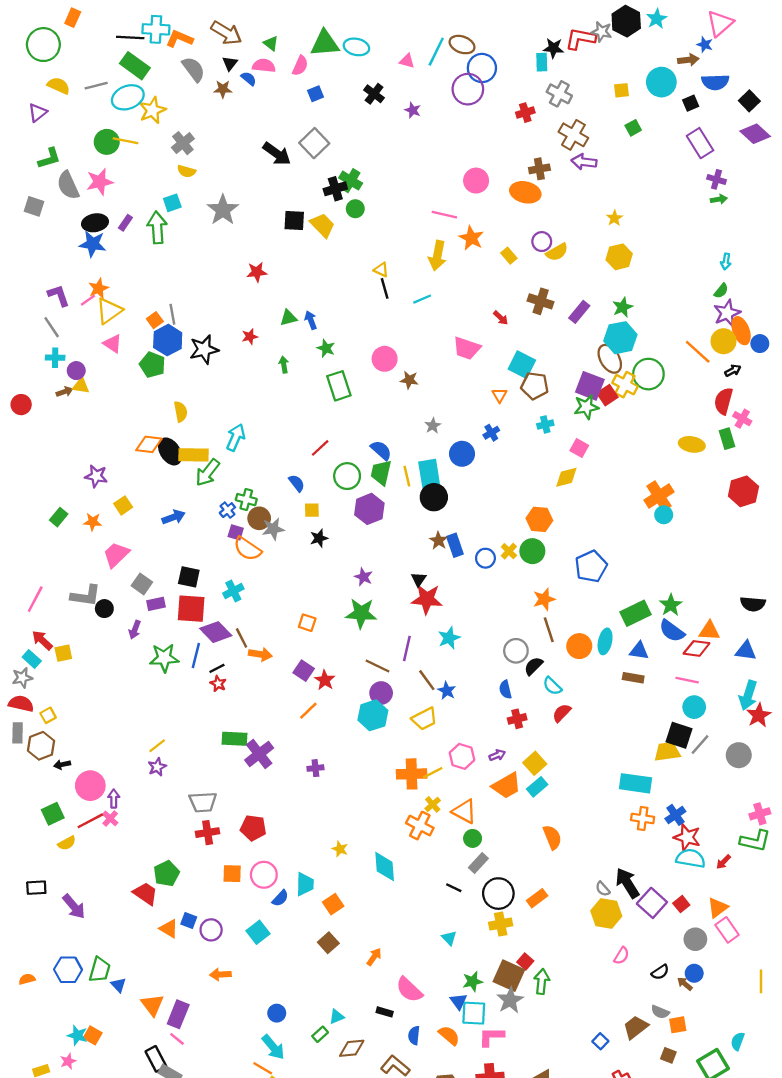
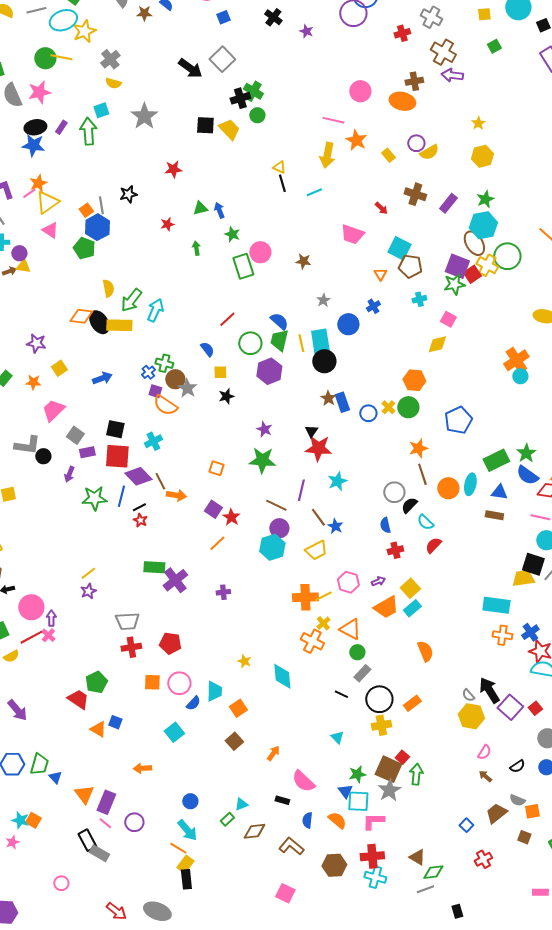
black star: (204, 349) -> (128, 194), moved, size x0.7
pink circle: (385, 359) -> (260, 252), moved
green arrow: (208, 473) -> (131, 300), moved
gray star: (273, 529) -> (187, 388), turned -30
purple circle: (211, 930) -> (134, 822), moved
brown arrow: (685, 984) -> (485, 776), moved

